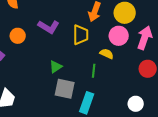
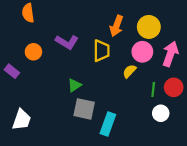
yellow semicircle: (107, 54) -> (129, 71), turned -72
green line: (94, 71) -> (153, 90), moved
white circle: (136, 104) -> (161, 113), moved

